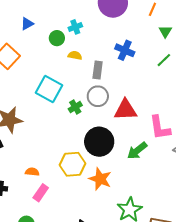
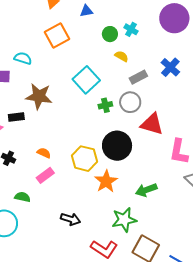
cyan cross: (75, 27) -> (131, 29), turned 32
gray rectangle: (98, 70) -> (138, 77), turned 36
green arrow: (137, 151) -> (146, 190), moved

